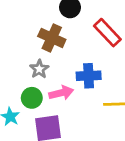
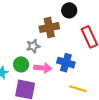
brown cross: (52, 38) -> (49, 27), turned 36

